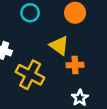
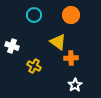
yellow cross: (30, 75) -> (34, 66), size x0.6

